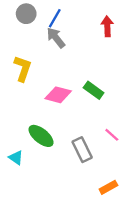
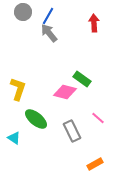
yellow L-shape: (23, 69) -> (18, 89), moved
pink diamond: (58, 95) -> (65, 92), moved

